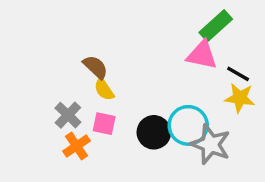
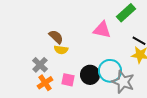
pink triangle: (202, 55) -> (102, 30), moved
yellow semicircle: (104, 89) -> (61, 50), turned -48
pink square: (104, 124) -> (68, 80), moved

